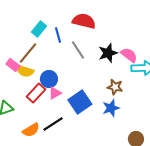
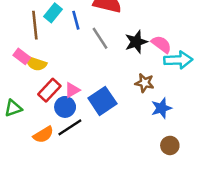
brown line: (28, 53) -> (35, 25), moved, turned -45
blue circle: (49, 79) -> (65, 107), moved
blue star: (111, 108) -> (161, 108), moved

